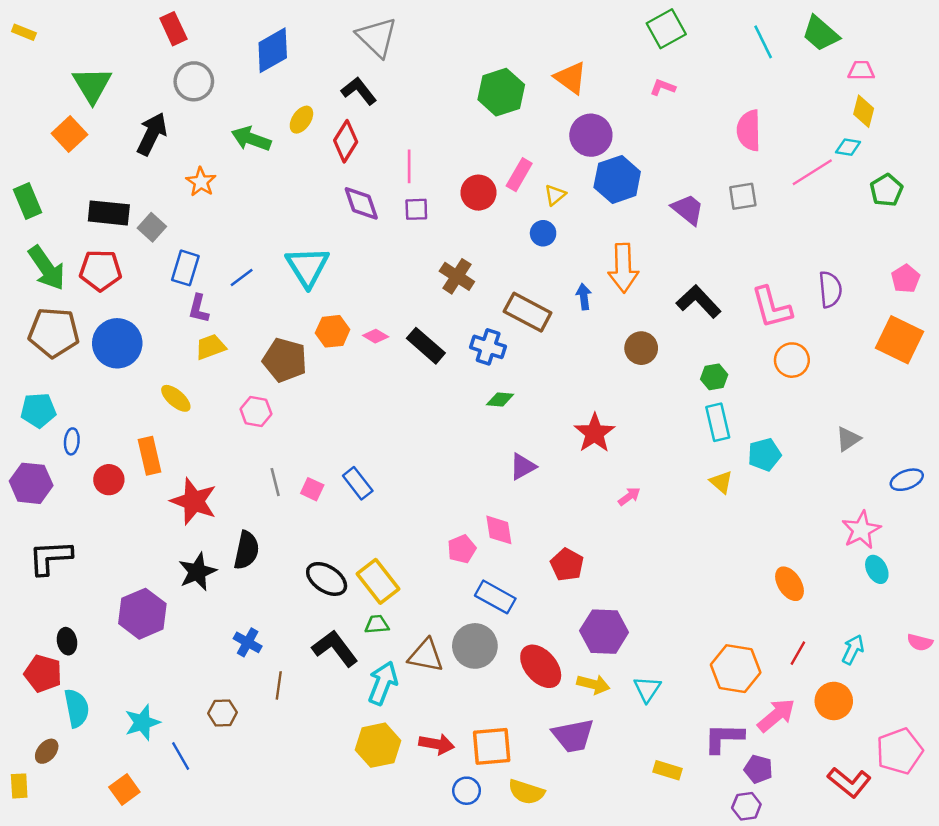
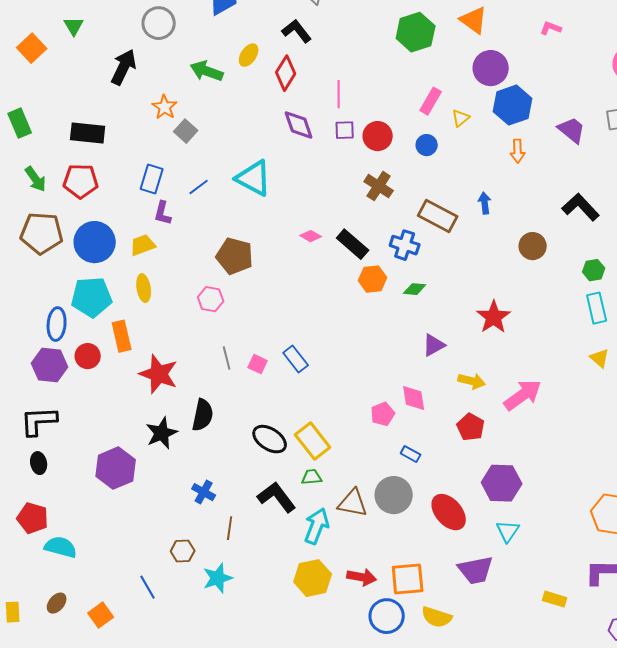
green triangle: (92, 85) -> (74, 26), size x0.6
orange square: (69, 134) -> (32, 48), moved
red circle: (478, 193) -> (378, 136), moved
gray square: (152, 227) -> (186, 131), moved
blue circle: (543, 233) -> (427, 145), moved
cyan triangle: (307, 267) -> (254, 178), turned -30
green arrow: (47, 268) -> (36, 179), size x0.7
orange arrow: (623, 268) -> (518, 151), moved, size x0.6
orange hexagon: (333, 331) -> (373, 279), moved
yellow trapezoid: (211, 347) -> (143, 245), moved
yellow ellipse: (176, 398) -> (144, 288), turned 40
cyan pentagon: (38, 410) -> (92, 297), moved, size x1.4
blue ellipse: (72, 441) -> (57, 324), size x1.5
purple hexagon: (31, 483) -> (50, 365), moved
pink arrow: (629, 496) -> (523, 395), moved, size x2.0
blue rectangle: (495, 597) -> (411, 454), size x0.6
black ellipse: (67, 641) -> (39, 463), moved
yellow arrow: (593, 684) -> (472, 381), moved
cyan triangle: (647, 689) -> (508, 531), moved
cyan semicircle: (77, 708) -> (61, 547), turned -64
cyan star: (142, 723) -> (218, 578), moved
brown ellipse: (47, 751) -> (57, 603), moved
blue circle: (467, 791) -> (387, 616), size x1.5

